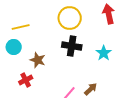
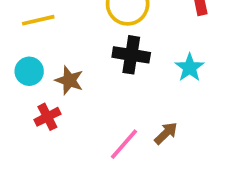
cyan circle: (14, 47) -> (29, 71), moved

